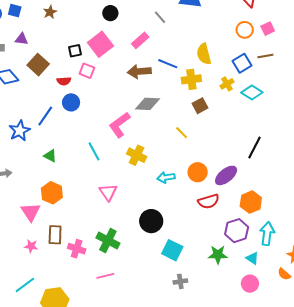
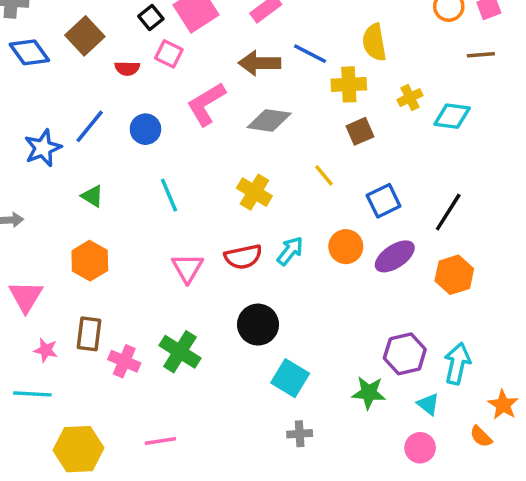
black square: (75, 51) -> (151, 18), turned -32
blue square: (242, 63) -> (384, 201), moved
cyan diamond: (252, 92) -> (452, 116), turned -30
blue circle: (71, 102) -> (145, 129), moved
pink L-shape: (119, 125) -> (206, 104), moved
yellow cross: (137, 155) -> (254, 192), moved
cyan arrow: (166, 177) -> (290, 251), turned 132
red semicircle: (209, 201) -> (243, 257), moved
orange hexagon: (251, 202) -> (454, 275), moved
pink triangle: (31, 212) -> (26, 296), moved
pink line: (105, 276) -> (160, 441), moved
cyan line: (25, 285) -> (32, 394), moved, turned 35

